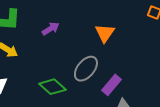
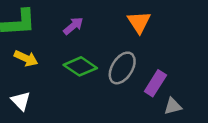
green diamond: (52, 87) -> (80, 66), moved

